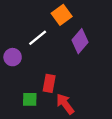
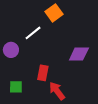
purple diamond: (80, 41) -> (79, 54), moved, turned 50
green square: (30, 99) -> (16, 87), moved

